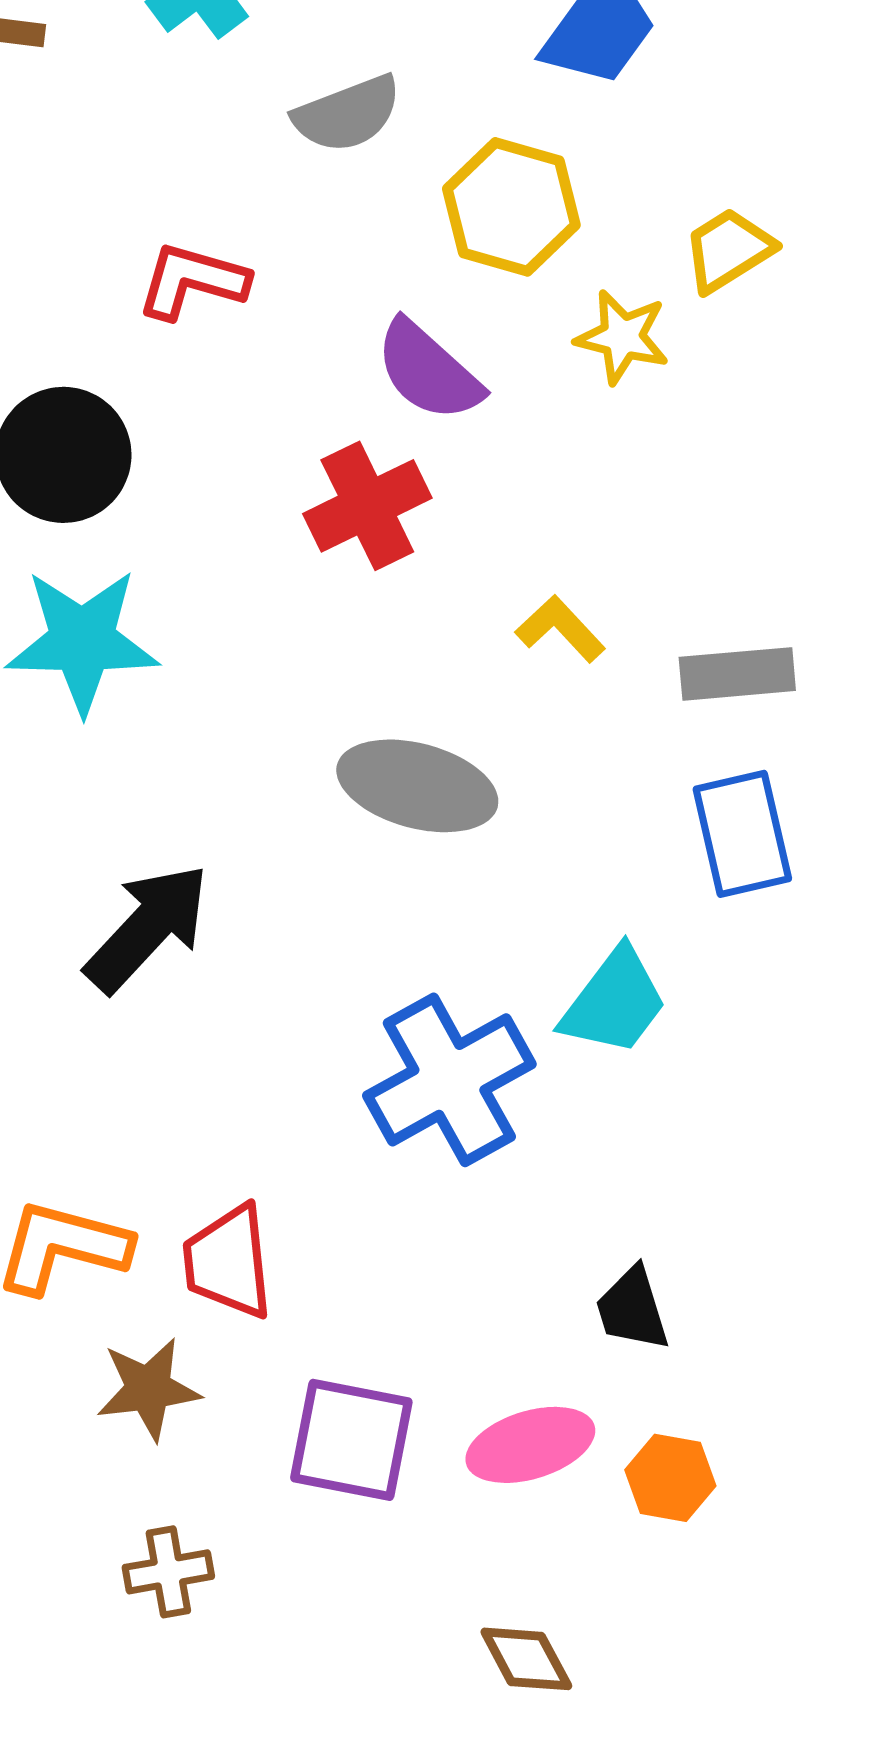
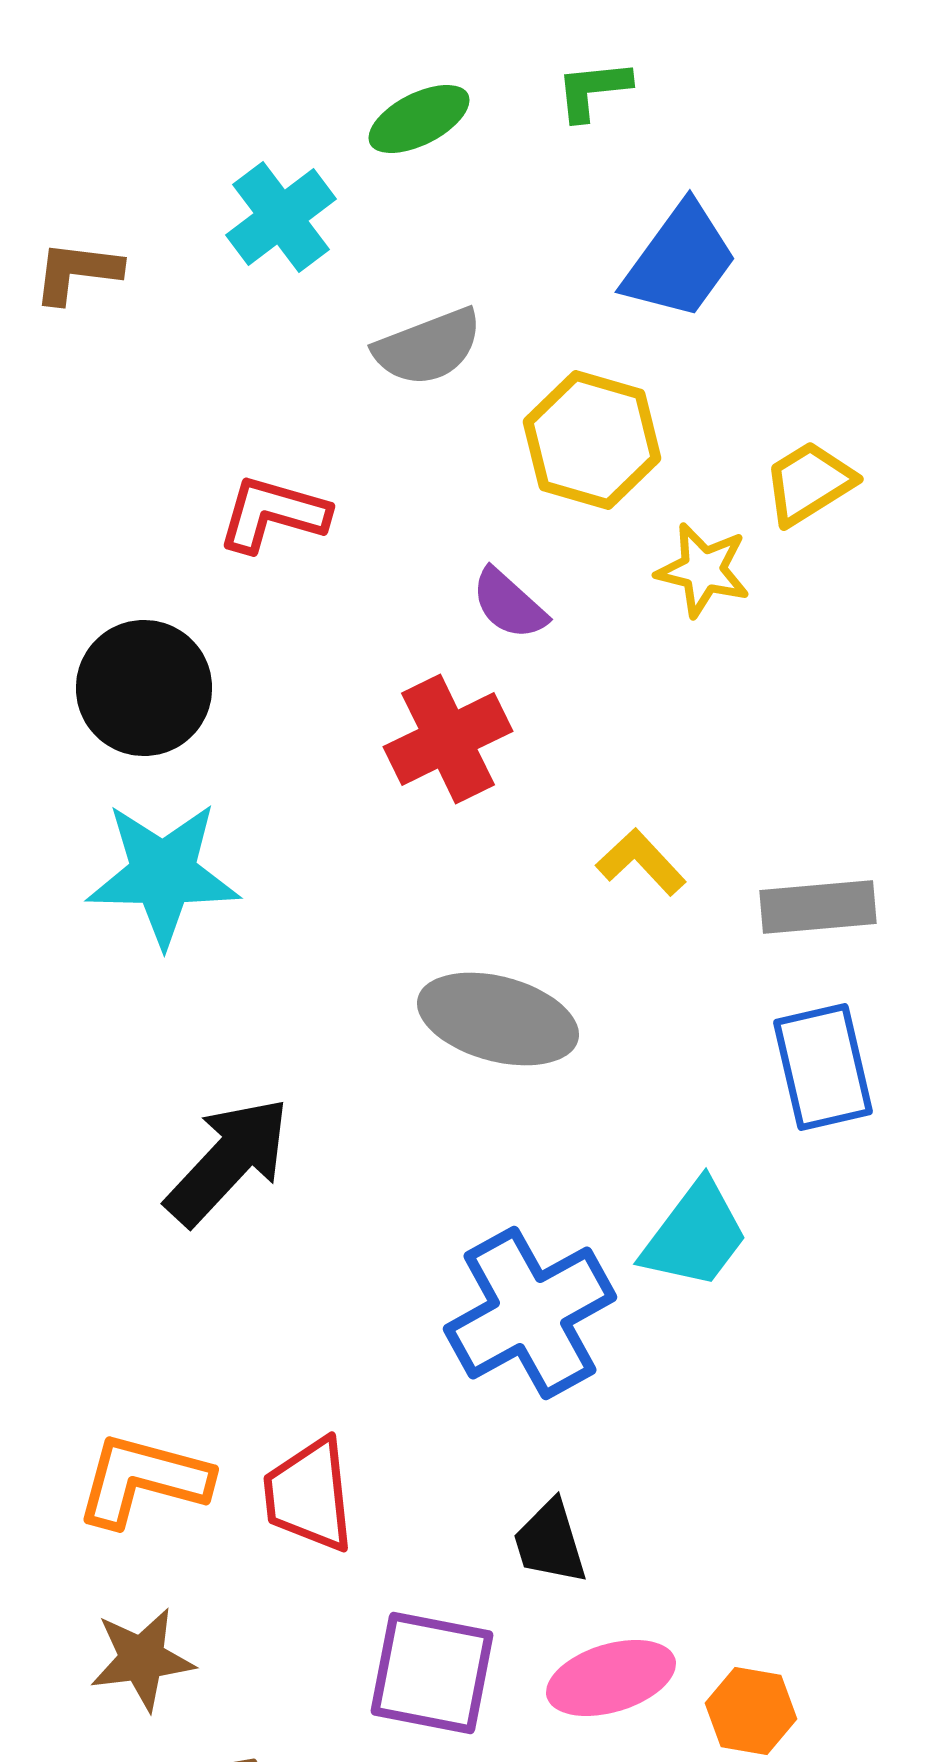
purple semicircle: (428, 371) -> (509, 604), size x0.7
black trapezoid: (632, 1309) -> (550, 1542), moved
brown star: (148, 1389) -> (142, 1659), moved

